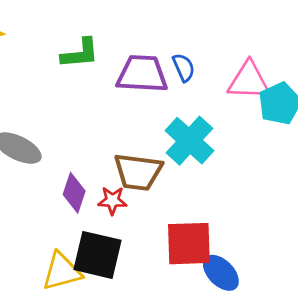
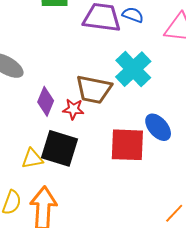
blue semicircle: (184, 68) -> (133, 15), turned -50
yellow triangle: (62, 271) -> (32, 159), size x0.7
blue ellipse: (221, 273) -> (158, 127), moved

